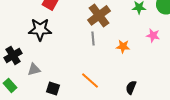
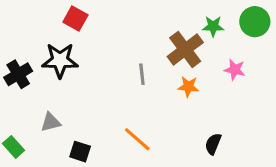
brown cross: (99, 15) -> (185, 49), moved
black cross: (13, 55) -> (18, 74), moved
black semicircle: (131, 87) -> (213, 144), moved

